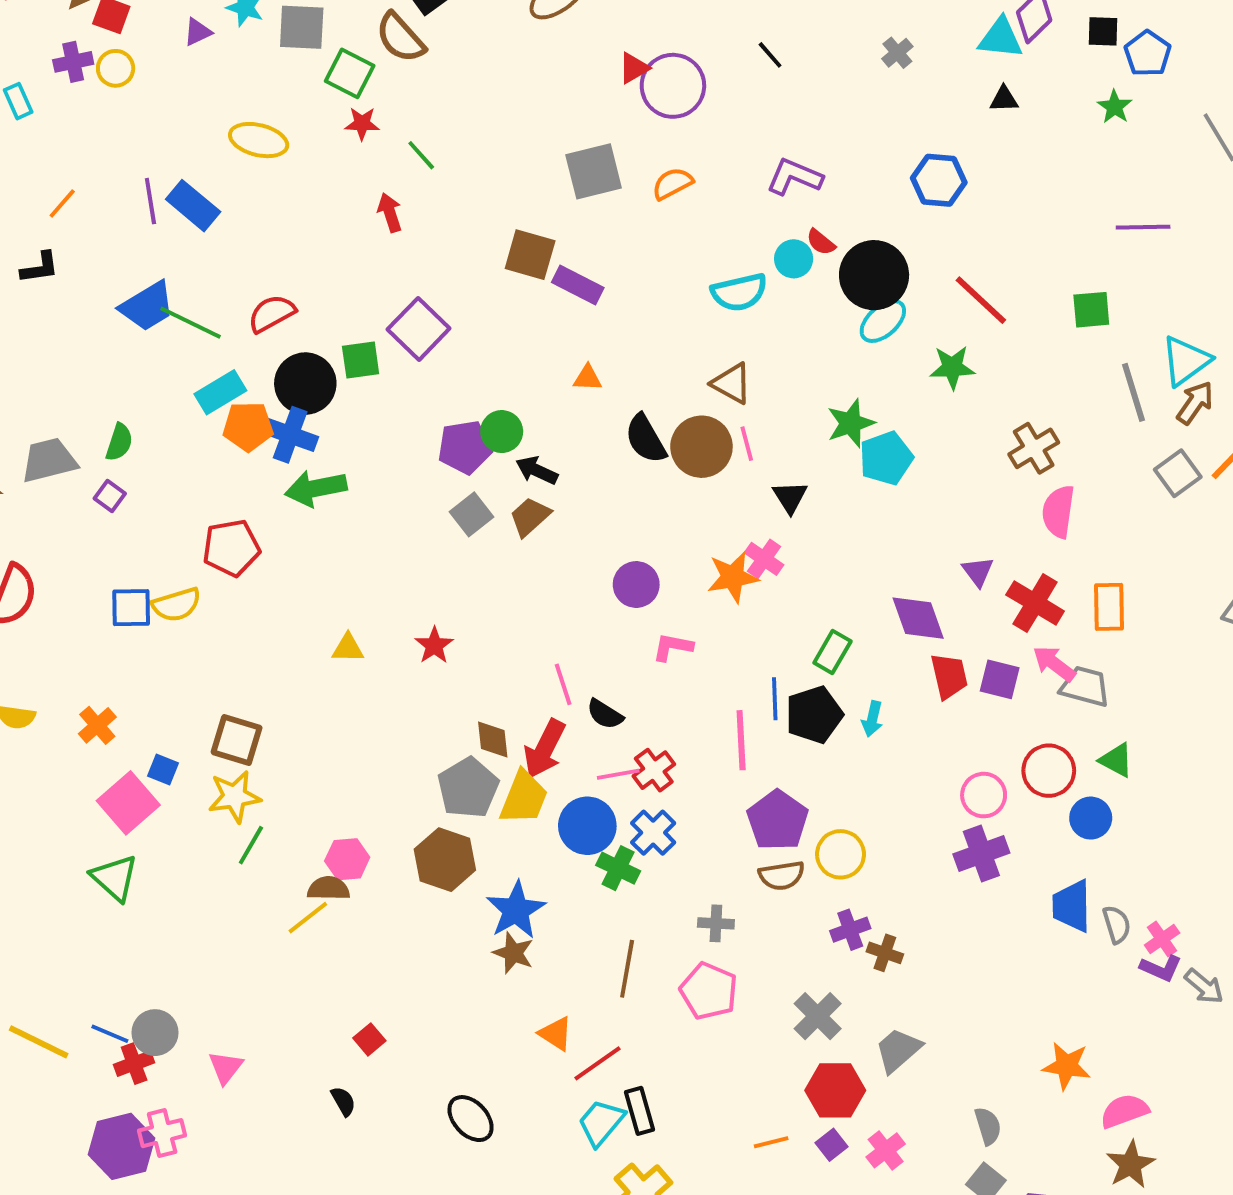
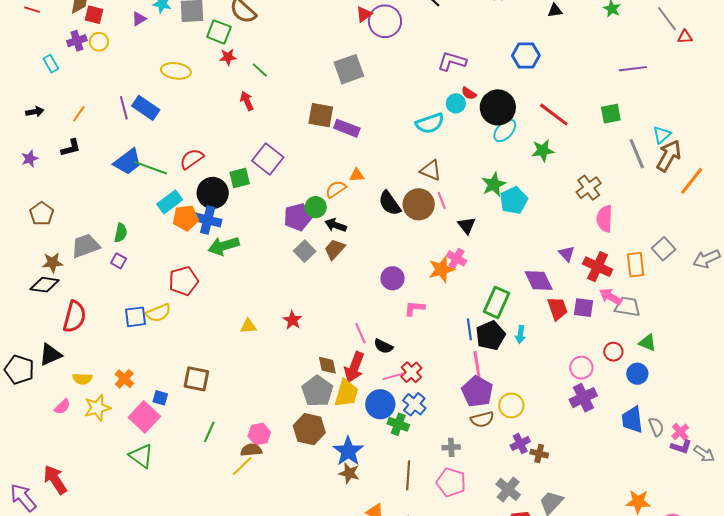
orange semicircle: (672, 184) -> (336, 189), moved
cyan triangle: (1186, 361) -> (662, 135), size x0.7
brown arrow: (1195, 403) -> (669, 156), size x1.4
gray square: (1178, 473) -> (664, 249), moved
green rectangle: (832, 652) -> (496, 302), size x1.4
pink line: (741, 740) -> (477, 366), moved
red circle: (1049, 771) -> (613, 352), size x0.7
yellow star: (235, 797) -> (97, 408), moved

